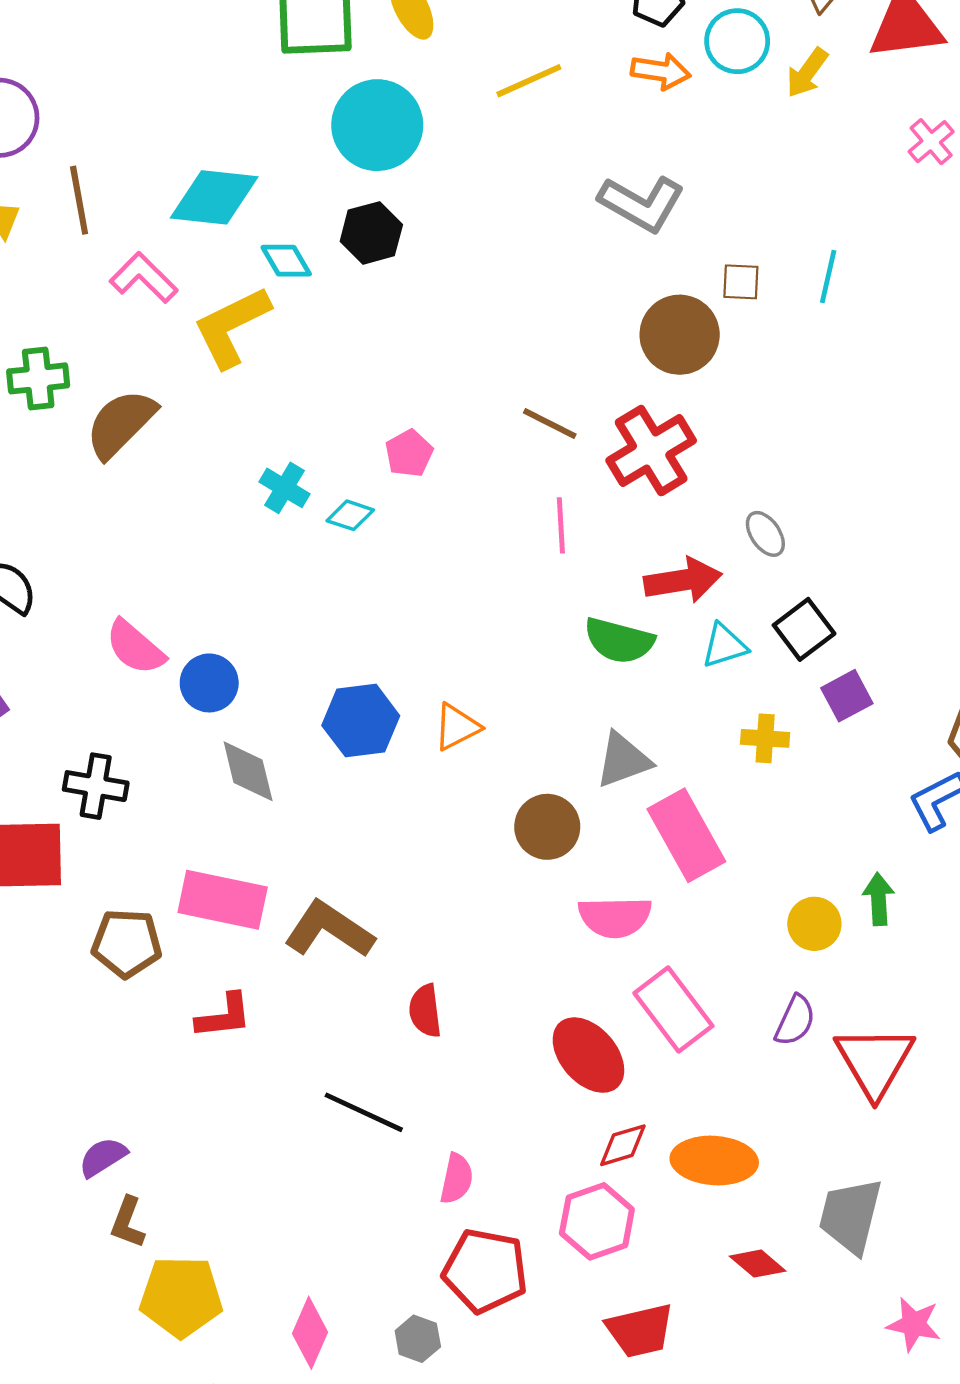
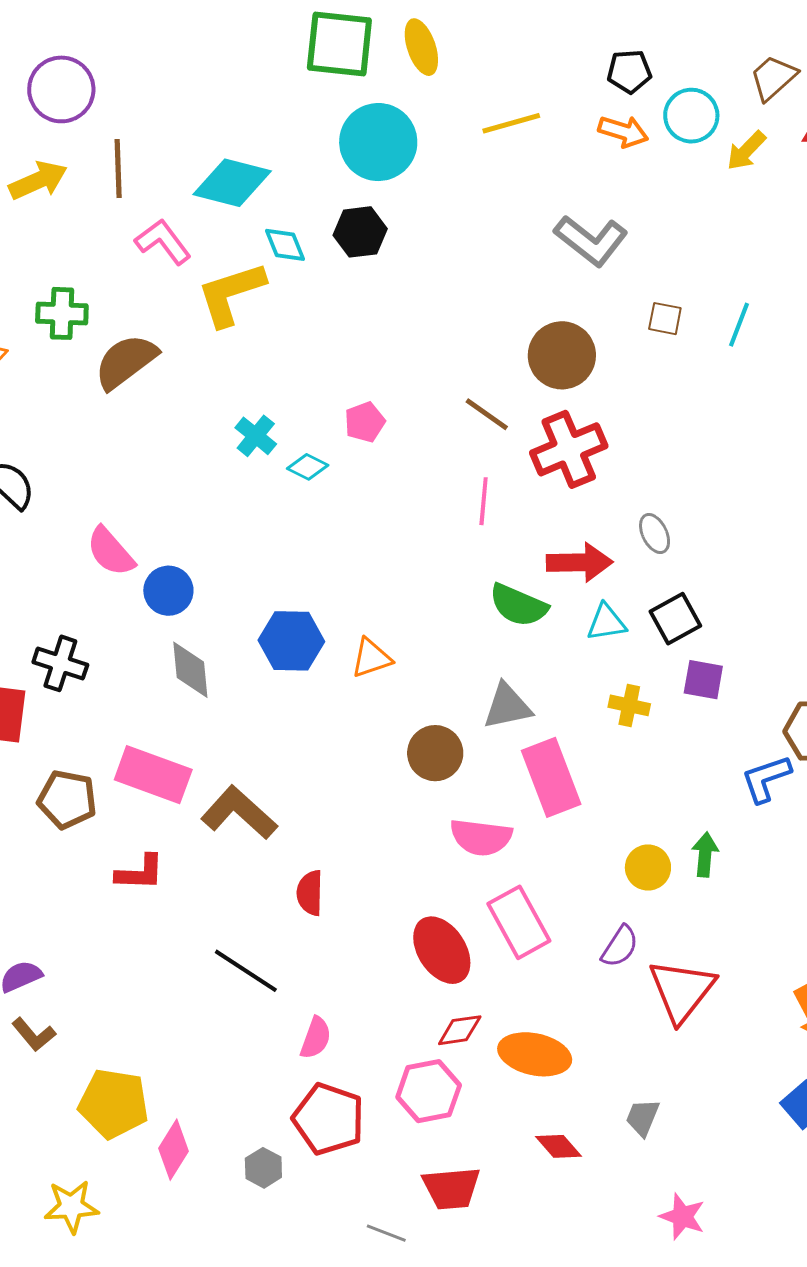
brown circle: (680, 335) -> (562, 355), moved
purple square: (847, 696) -> (703, 680), turned 30
gray trapezoid: (851, 1216) -> (643, 1117), size x0.6
brown L-shape: (128, 1222) -> (34, 1034), turned -69
yellow pentagon: (181, 1297) -> (114, 1104), moved

